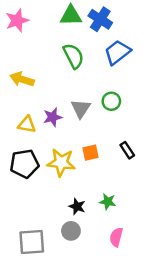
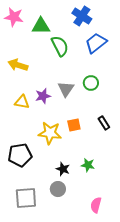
green triangle: (71, 16) -> (41, 26), moved
pink star: (17, 21) -> (14, 17), turned 30
black pentagon: (24, 164) -> (20, 155), moved
pink semicircle: (116, 237) -> (96, 205), moved

